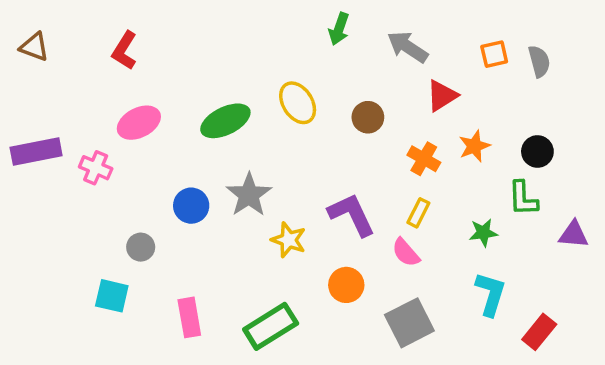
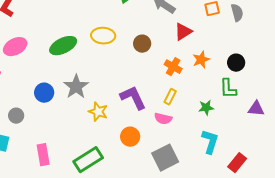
yellow ellipse: (298, 103) -> (103, 36), turned -55
pink semicircle: (406, 252) -> (163, 119), turned -36

